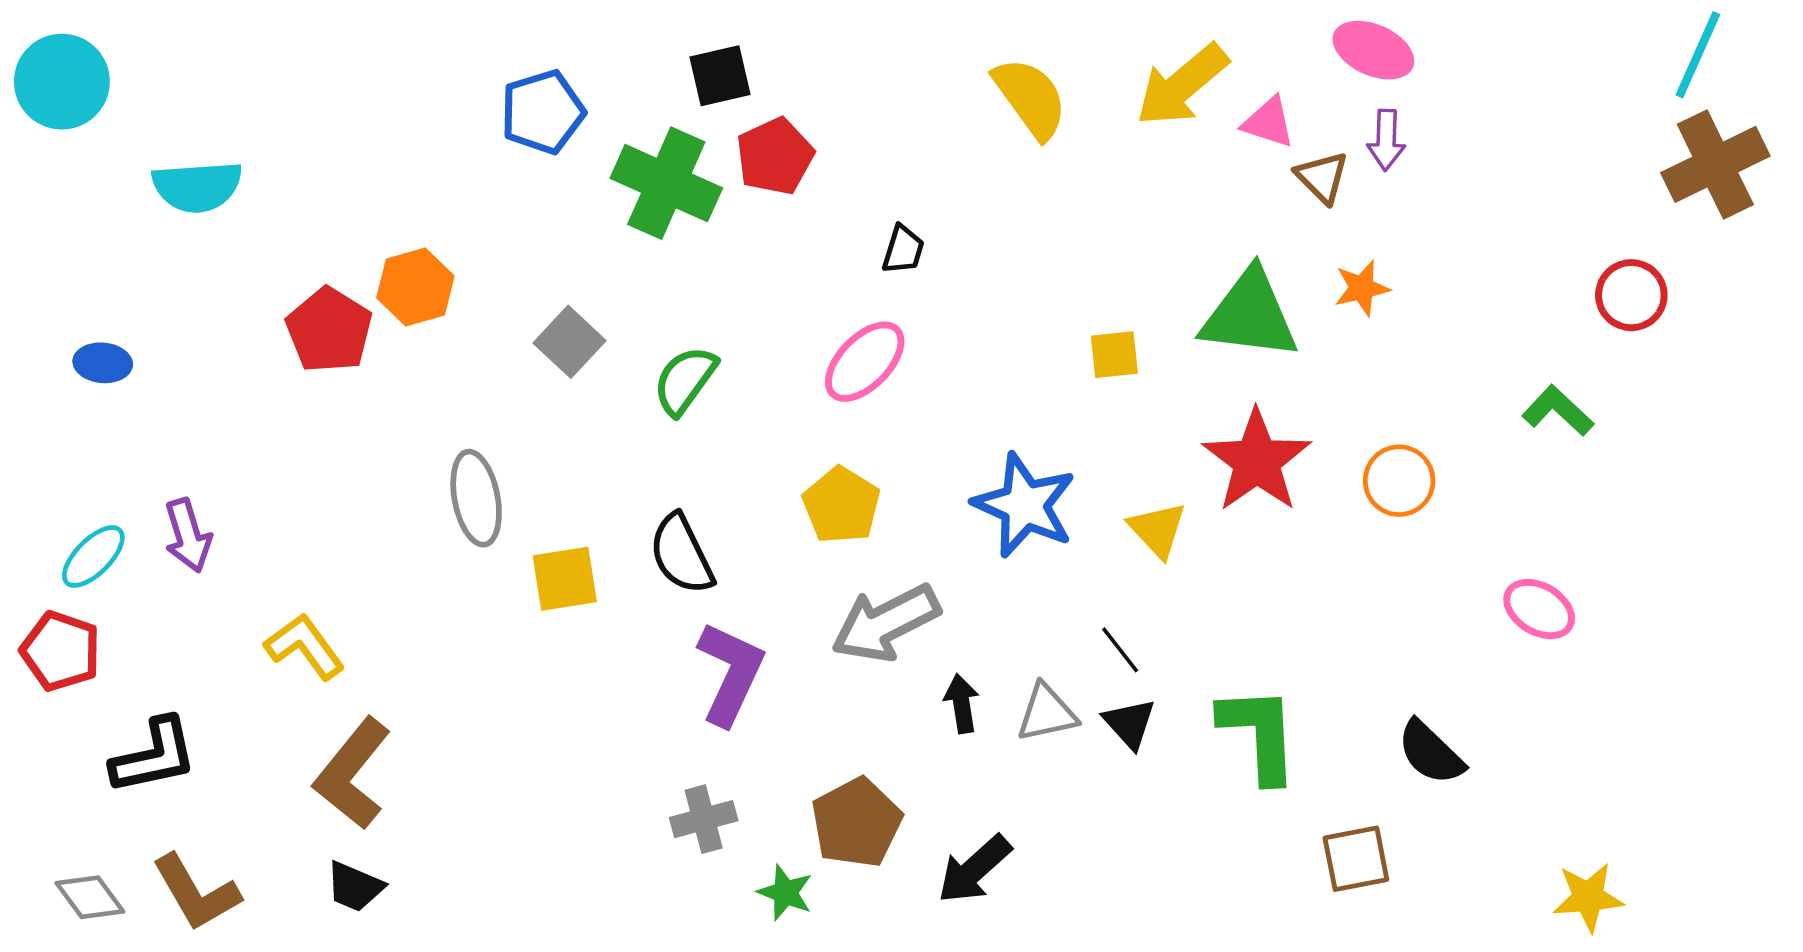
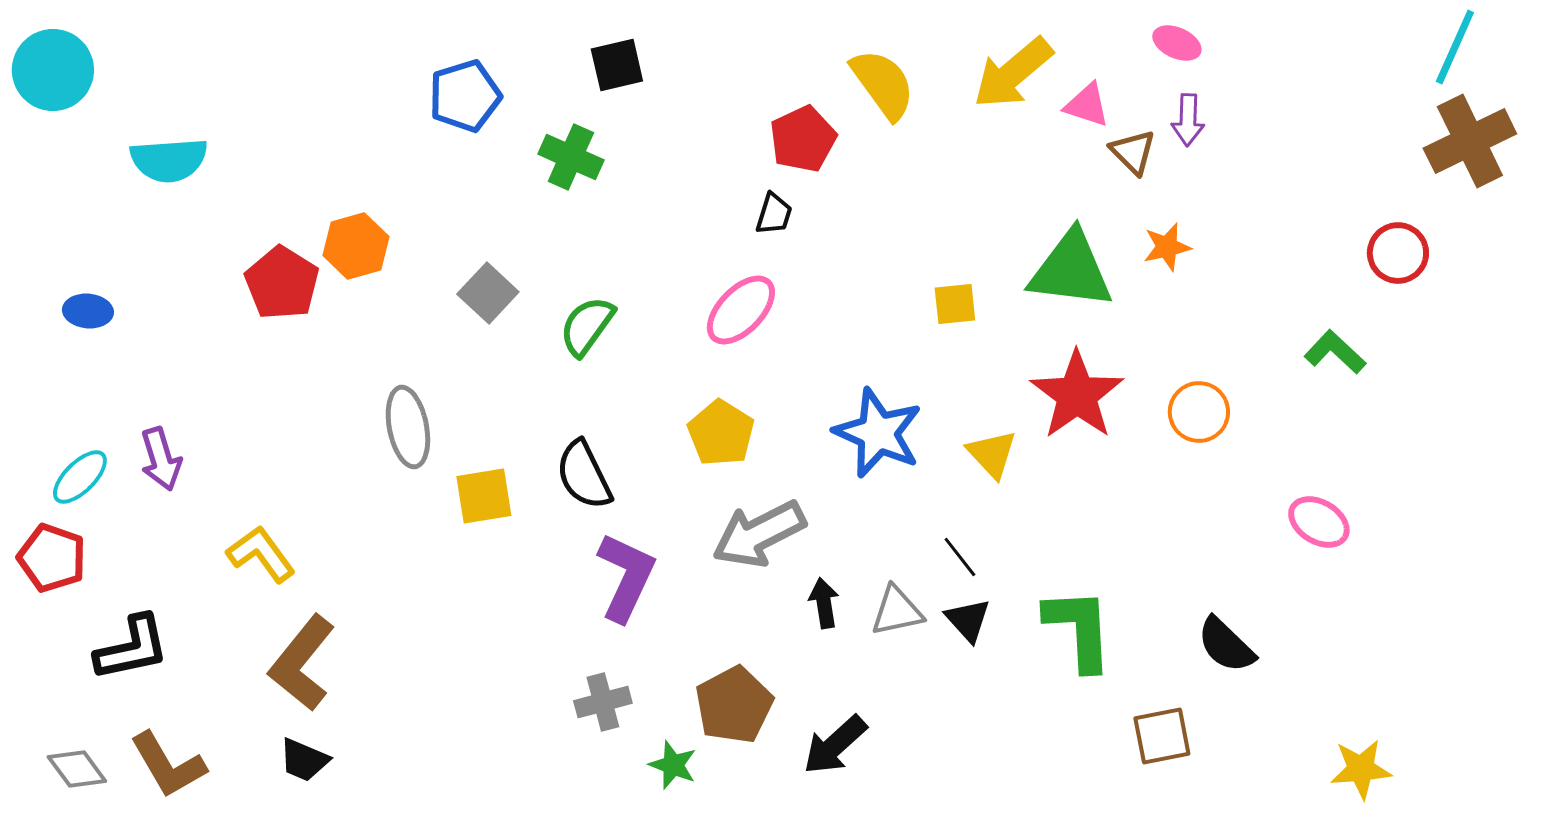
pink ellipse: (1373, 50) -> (1177, 43), size x0.7
red pentagon: (775, 156) -> (803, 139), moved
green cross: (666, 183) -> (571, 157), size x0.7

